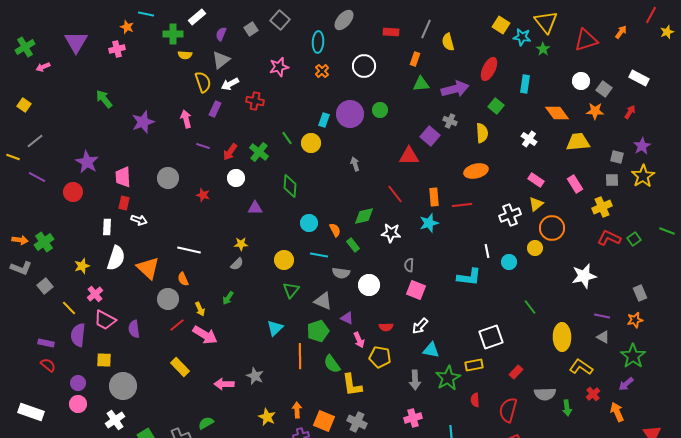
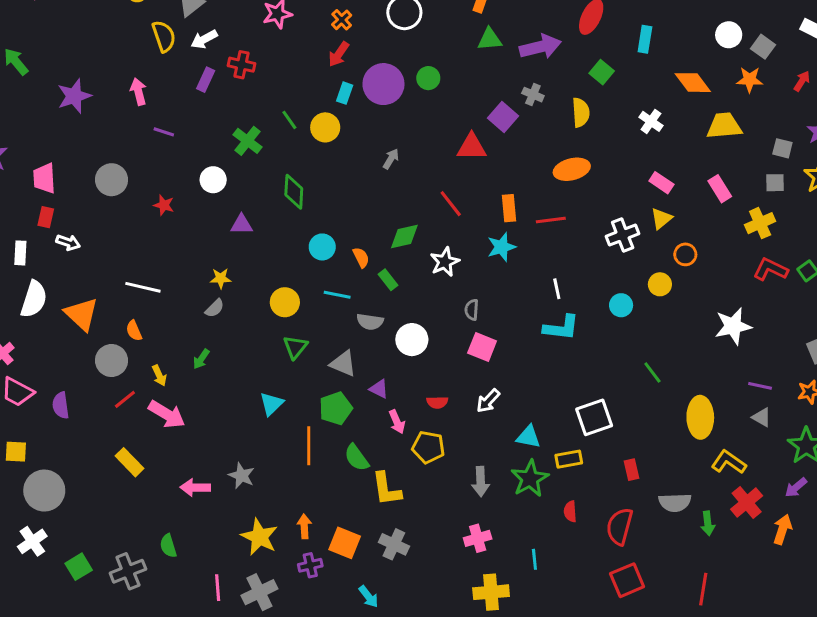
purple rectangle: (215, 109) -> (206, 80), moved
red arrow: (230, 152) -> (339, 54), moved
gray arrow: (355, 164) -> (391, 159), turned 48
orange circle: (552, 228) -> (685, 254), size x0.6
white star: (391, 233) -> (445, 262), turned -30
white line: (487, 251) -> (557, 289), moved
cyan triangle: (431, 350) -> (528, 437), moved
red rectangle: (516, 372) -> (632, 470), turned -56
red cross: (593, 394) -> (747, 502), size x1.5
orange arrow: (617, 412) -> (782, 529), turned 42
yellow star: (267, 417) -> (259, 537), size x1.4
green semicircle: (206, 423) -> (168, 546), turned -77

